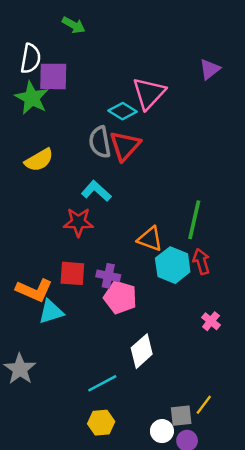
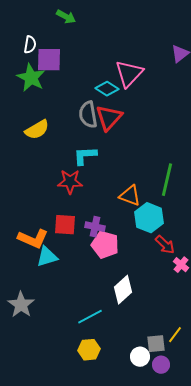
white semicircle: (31, 59) -> (30, 45), size x0.7
cyan L-shape: (96, 191) -> (85, 156), turned -45
red arrow: (201, 262) -> (165, 245), moved, turned 150

